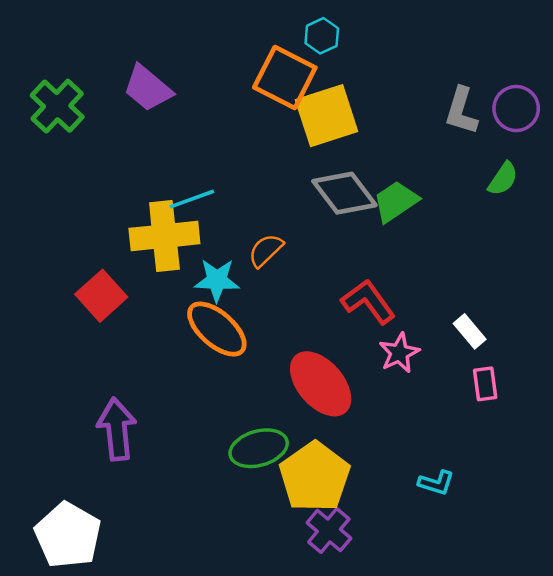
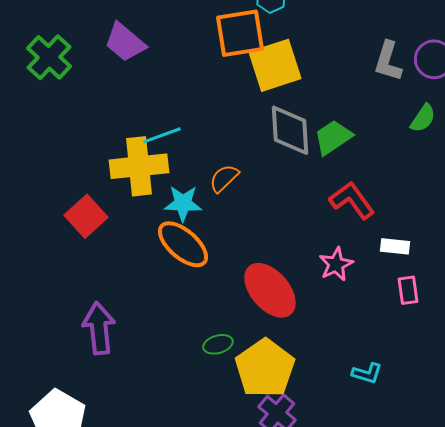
orange square: (285, 77) -> (240, 33), turned -36
gray diamond: (344, 193) -> (290, 130), turned 34
red L-shape: (368, 302) -> (352, 200), moved
white rectangle: (470, 331) -> (395, 246), turned -44
green ellipse: (259, 448) -> (218, 344), size x0.6

